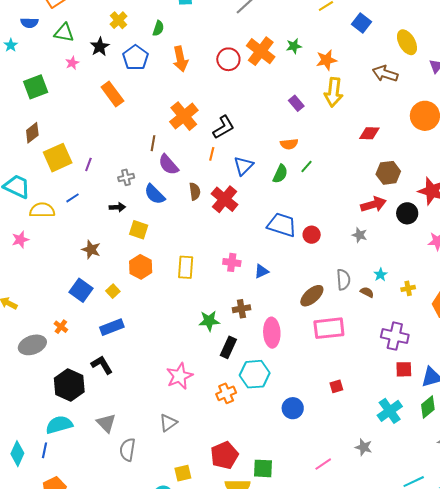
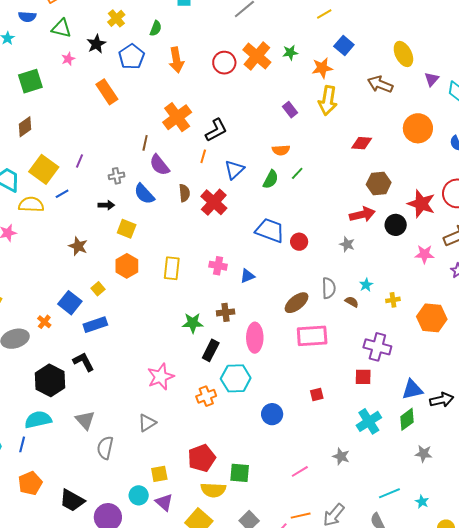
blue square: (362, 23) -> (344, 46), moved
yellow square: (58, 158) -> (44, 169), moved, turned -32
blue square: (81, 290) -> (70, 303), moved
red square: (404, 369) -> (363, 377), moved

